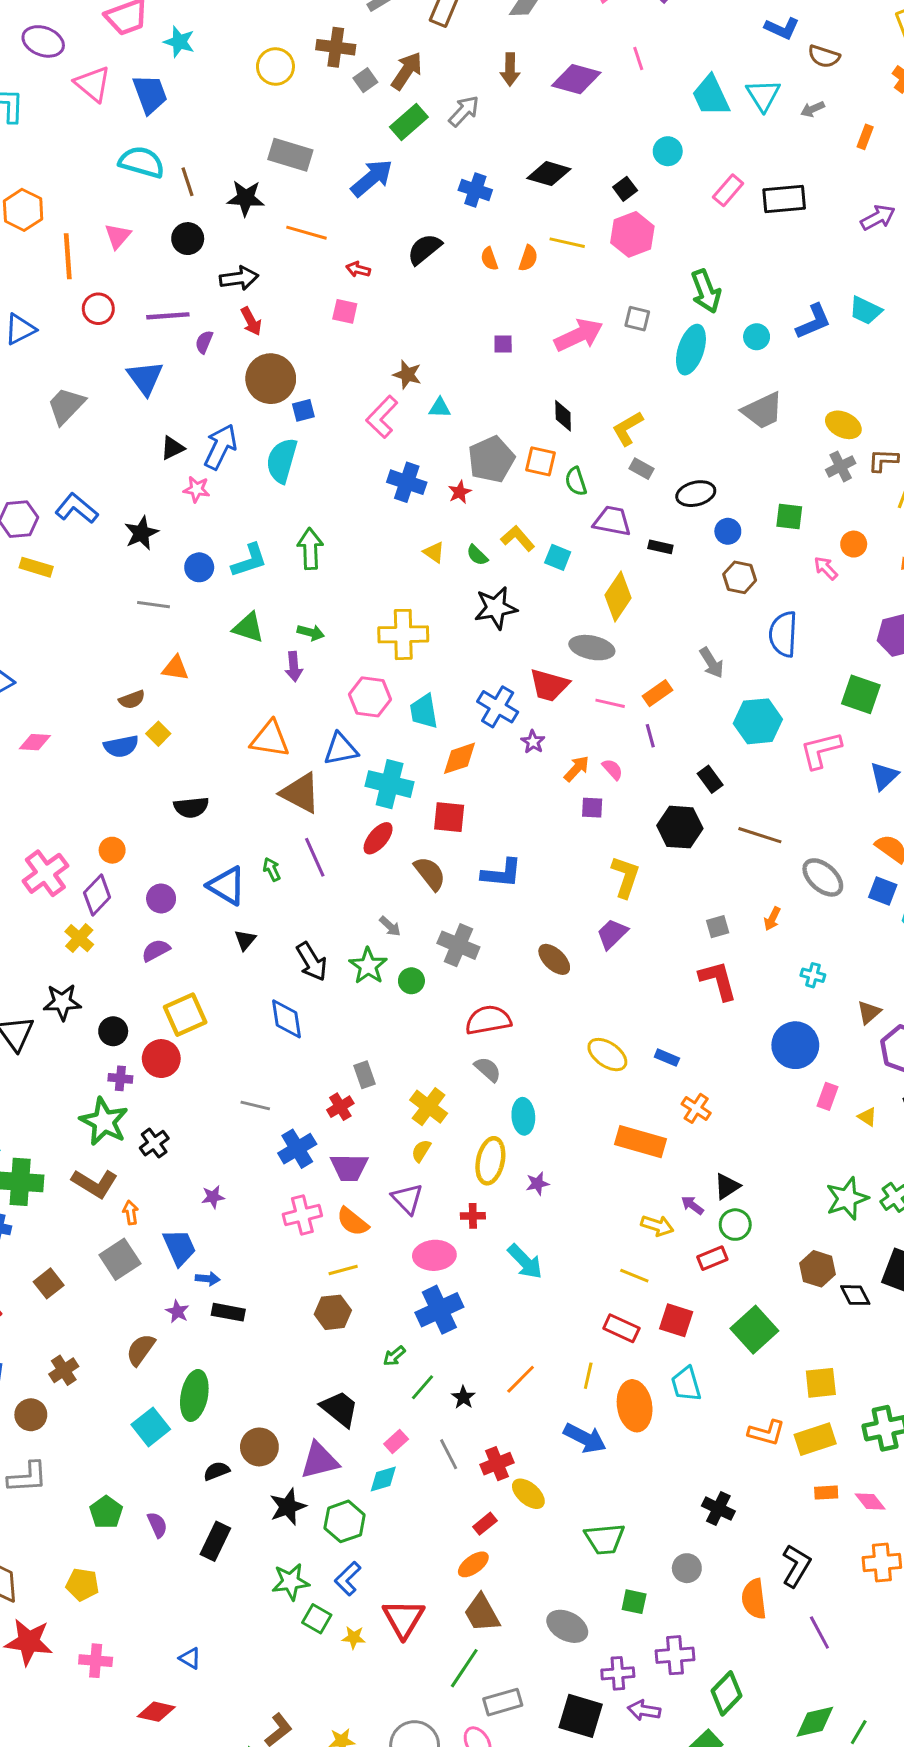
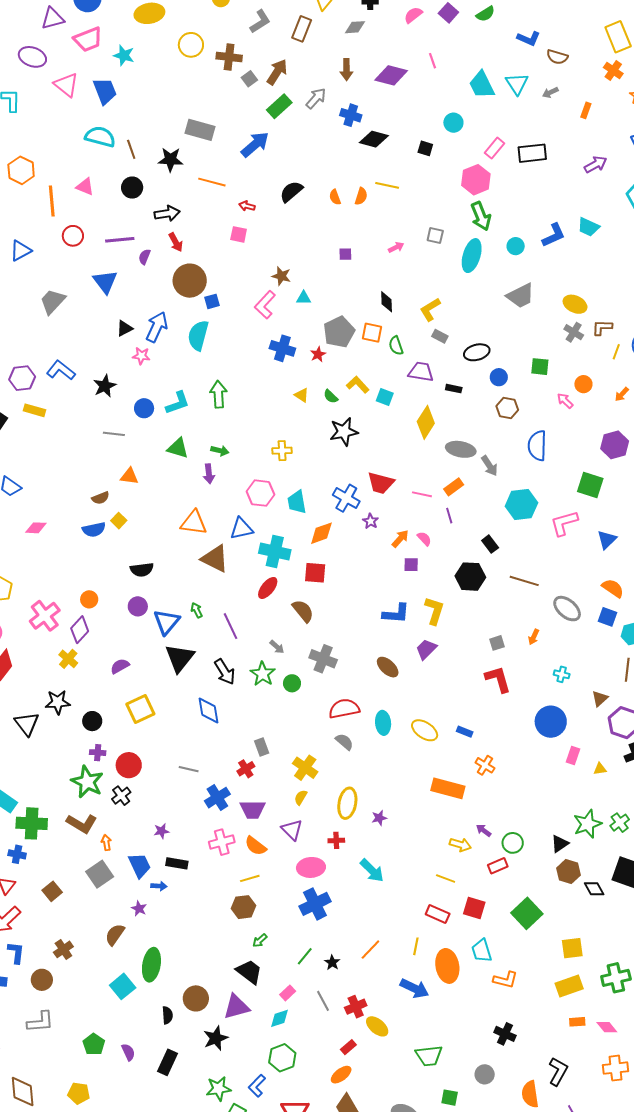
yellow circle: (275, 67) -> (191, 45), moved
black square: (625, 189) -> (425, 148), turned -35
blue cross: (475, 190) -> (351, 115), moved
pink hexagon: (632, 234) -> (476, 180), moved
pink triangle: (118, 236) -> (85, 187), turned -48
pink arrow: (579, 335) -> (396, 247), size x0.5
gray cross: (841, 466) -> (574, 332), turned -30
yellow cross: (403, 634) -> (282, 451), size x0.6
gray ellipse: (592, 648) -> (461, 449), moved
purple line: (315, 857) -> (230, 626), moved
blue L-shape: (502, 873) -> (396, 614), moved
blue triangle: (227, 886) -> (167, 622), turned 40
purple circle: (161, 898) -> (138, 606), moved
black triangle: (245, 940) -> (180, 658), size x2.0
red circle: (161, 1059) -> (129, 765), moved
cyan ellipse: (523, 1116) -> (383, 723), moved
yellow triangle: (867, 1117) -> (600, 769), turned -40
black triangle: (727, 1186) -> (560, 844), moved
black rectangle: (228, 1312) -> (177, 863), moved
green arrow: (394, 1356) -> (260, 941), moved
orange L-shape: (766, 1433) -> (505, 980), moved
black semicircle: (217, 1471) -> (167, 1015), turned 108
green hexagon: (345, 1521) -> (282, 1058), moved

